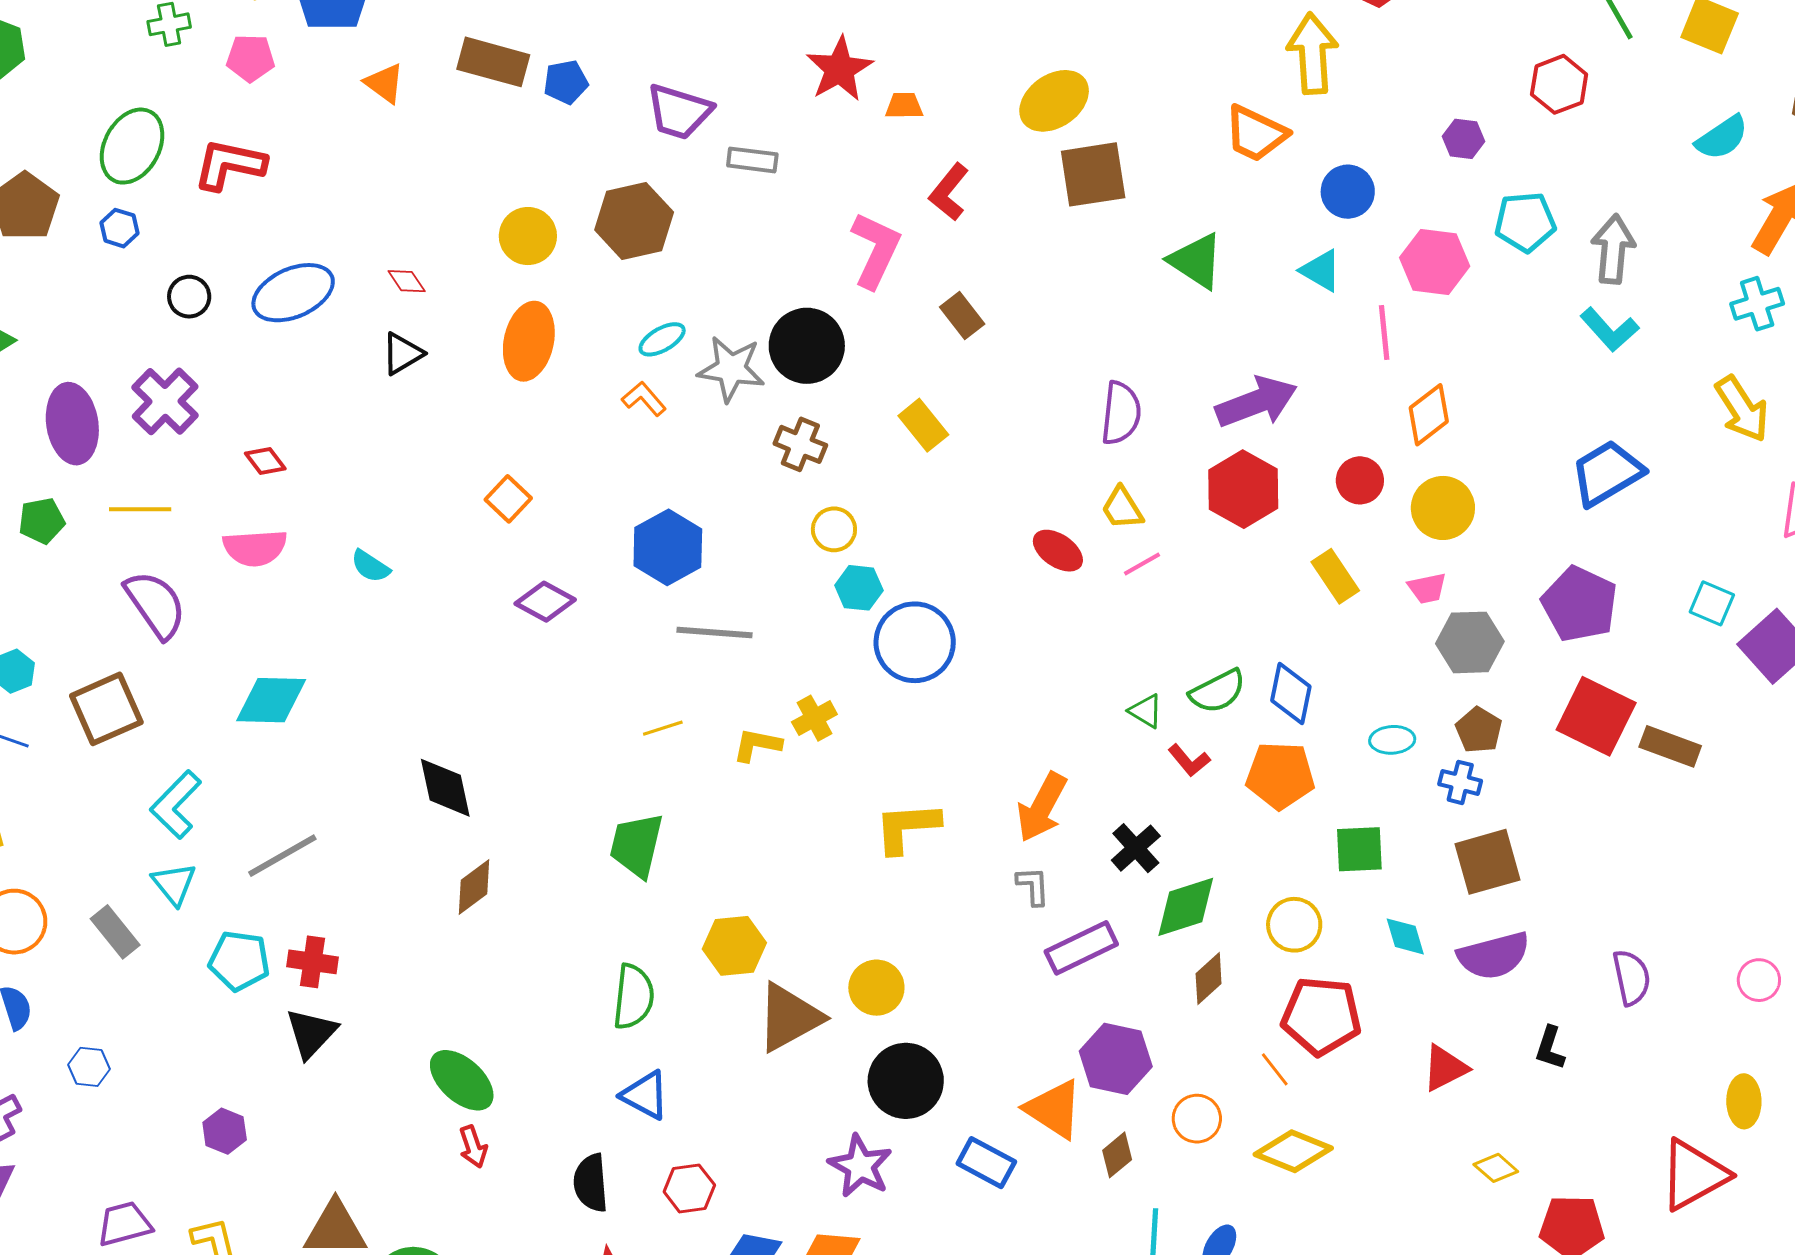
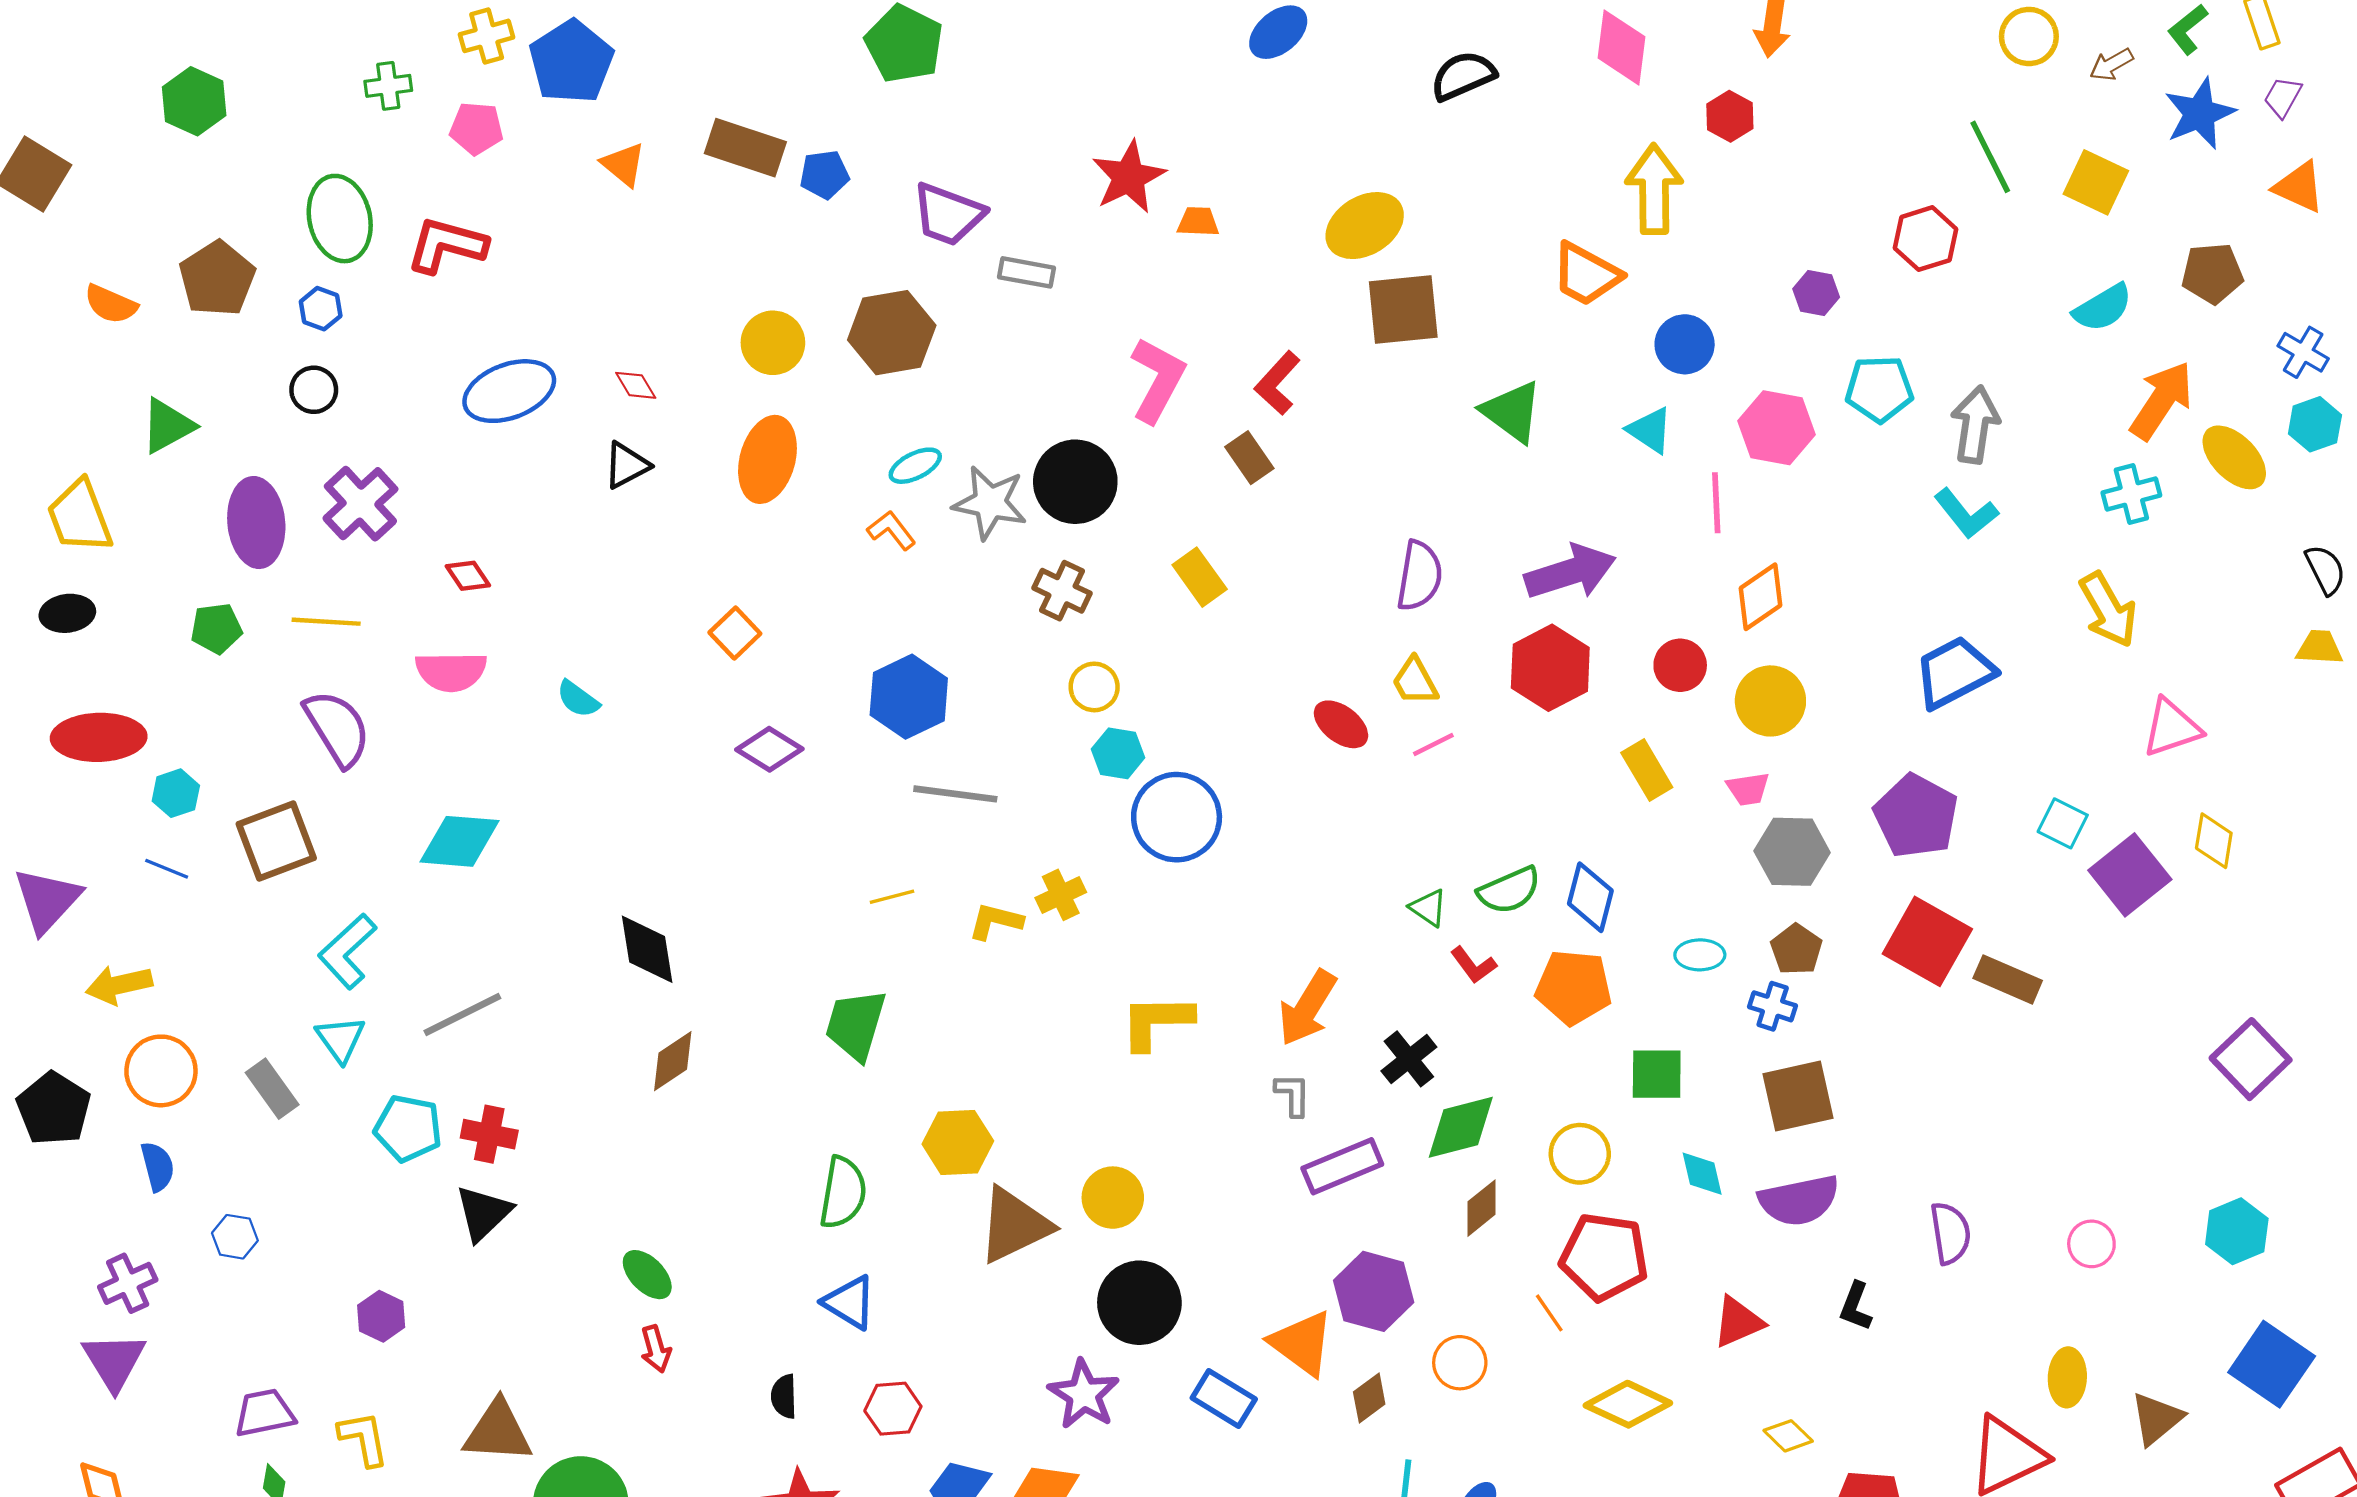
green ellipse: (132, 146) -> (340, 219), turned -44
red L-shape: (949, 192) -> (1277, 383), moved
black circle: (189, 297) -> (314, 390), moved
green ellipse: (462, 1080) -> (647, 1275), size x0.7
yellow diamond: (1293, 1151) -> (1628, 1404), moved
black semicircle: (591, 1183) -> (784, 1396), size x0.7

